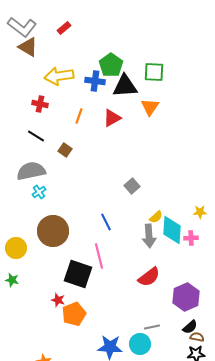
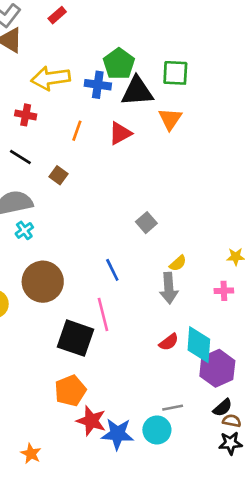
cyan diamond: (172, 230) -> (199, 345), moved
red semicircle: (149, 277) -> (169, 342), size x0.7
red star: (58, 300) -> (91, 421), moved, size x1.6

